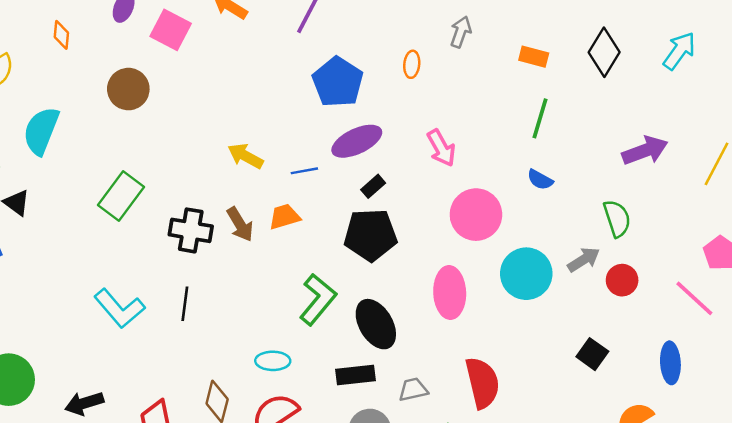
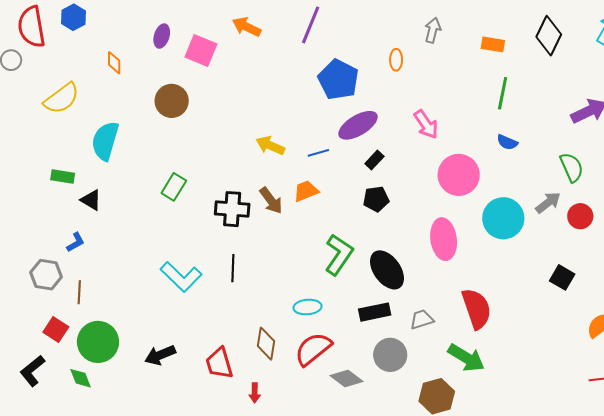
green rectangle: (121, 196) -> (174, 187), size x0.7
black pentagon: (371, 235) -> (376, 199), size x0.6

